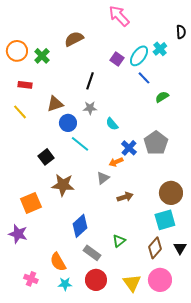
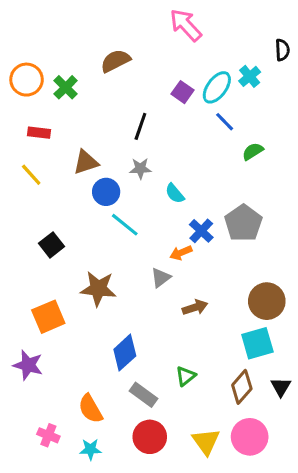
black square: (46, 157) -> (51, 245), moved
cyan star: (65, 284) -> (90, 449), moved

